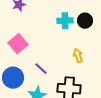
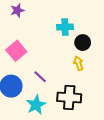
black circle: (85, 21) -> (83, 43), moved

